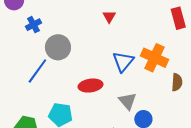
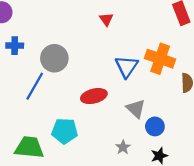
blue cross: (33, 25) -> (15, 46), moved, turned 35

